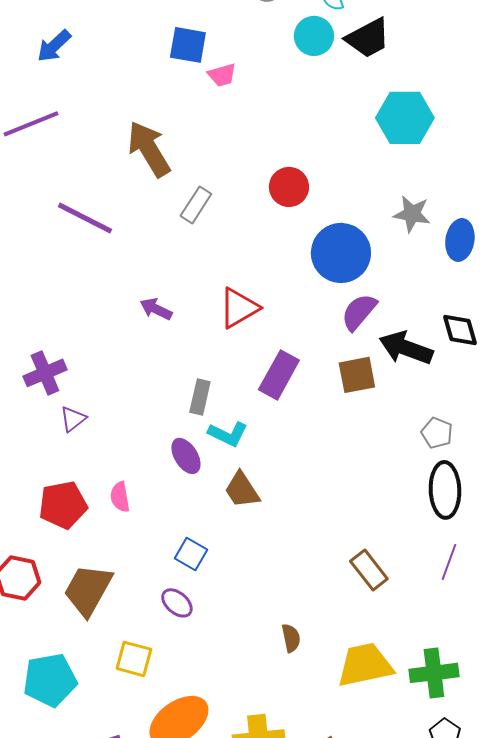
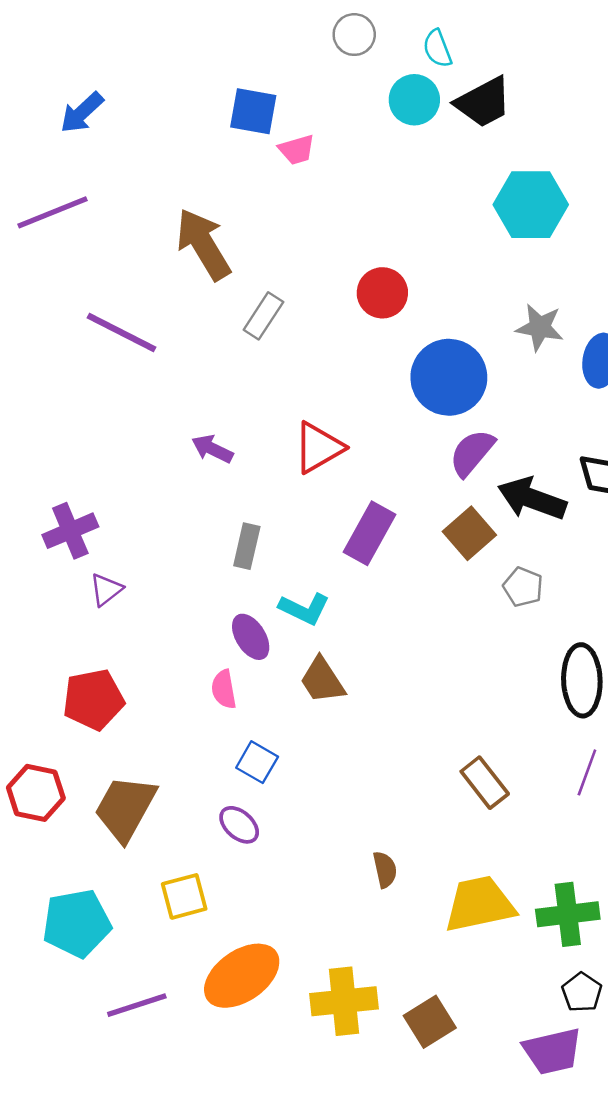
brown square: (357, 375) -> (469, 533), turned -30
gray rectangle: (200, 397) -> (247, 546), moved
gray pentagon: (437, 433) -> (523, 587), moved
pink semicircle: (120, 497) -> (224, 689), moved
yellow square: (134, 659) -> (184, 896), turned -30

